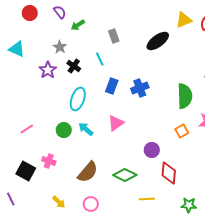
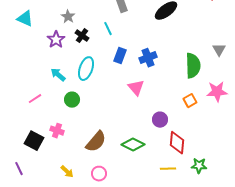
pink triangle: (116, 123) -> (136, 88), moved, turned -36
cyan arrow: (86, 129) -> (58, 75), moved
yellow line: (147, 199) -> (168, 169), moved
green star: (189, 205) -> (199, 166), moved

